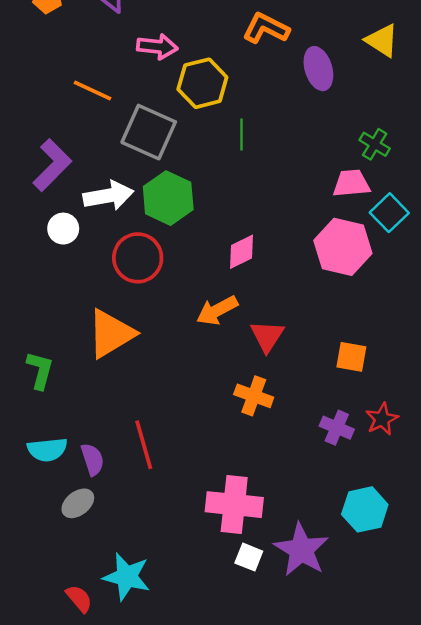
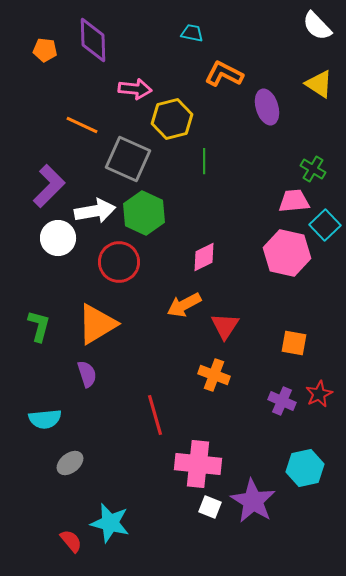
white circle: (63, 229) -> (58, 238), size x1.4
green L-shape: (40, 370) -> (39, 326), moved
red line: (144, 445) -> (155, 415), moved
purple semicircle: (92, 459) -> (87, 374), moved

